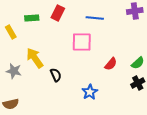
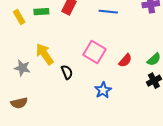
yellow rectangle: (11, 32) -> (19, 17), moved
pink square: (82, 42) -> (94, 52), moved, turned 30

